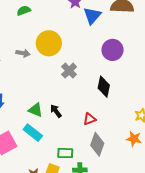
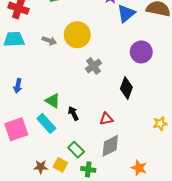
black arrow: (56, 111) -> (73, 113), moved
orange star: (134, 139) -> (139, 168), moved
gray diamond: (97, 144) -> (110, 146), turned 35
green rectangle: (65, 153) -> (76, 150), turned 35

